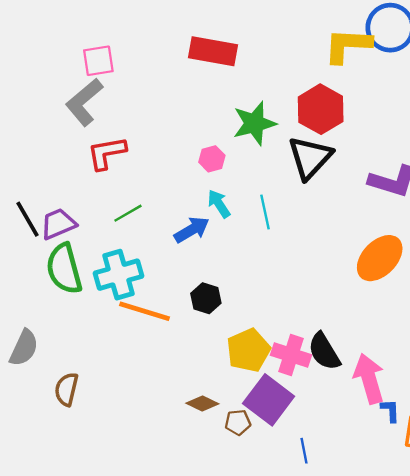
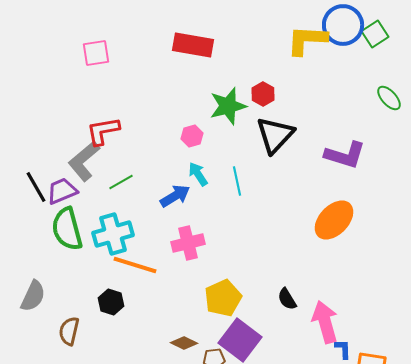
gray L-shape: (84, 102) -> (84, 161), moved
red hexagon: (321, 109) -> (263, 94), moved, size x0.6
black hexagon: (206, 298) -> (111, 302), moved
black semicircle: (324, 351) -> (287, 299), size x0.7
pink cross: (291, 355) -> (188, 243), moved, turned -32

